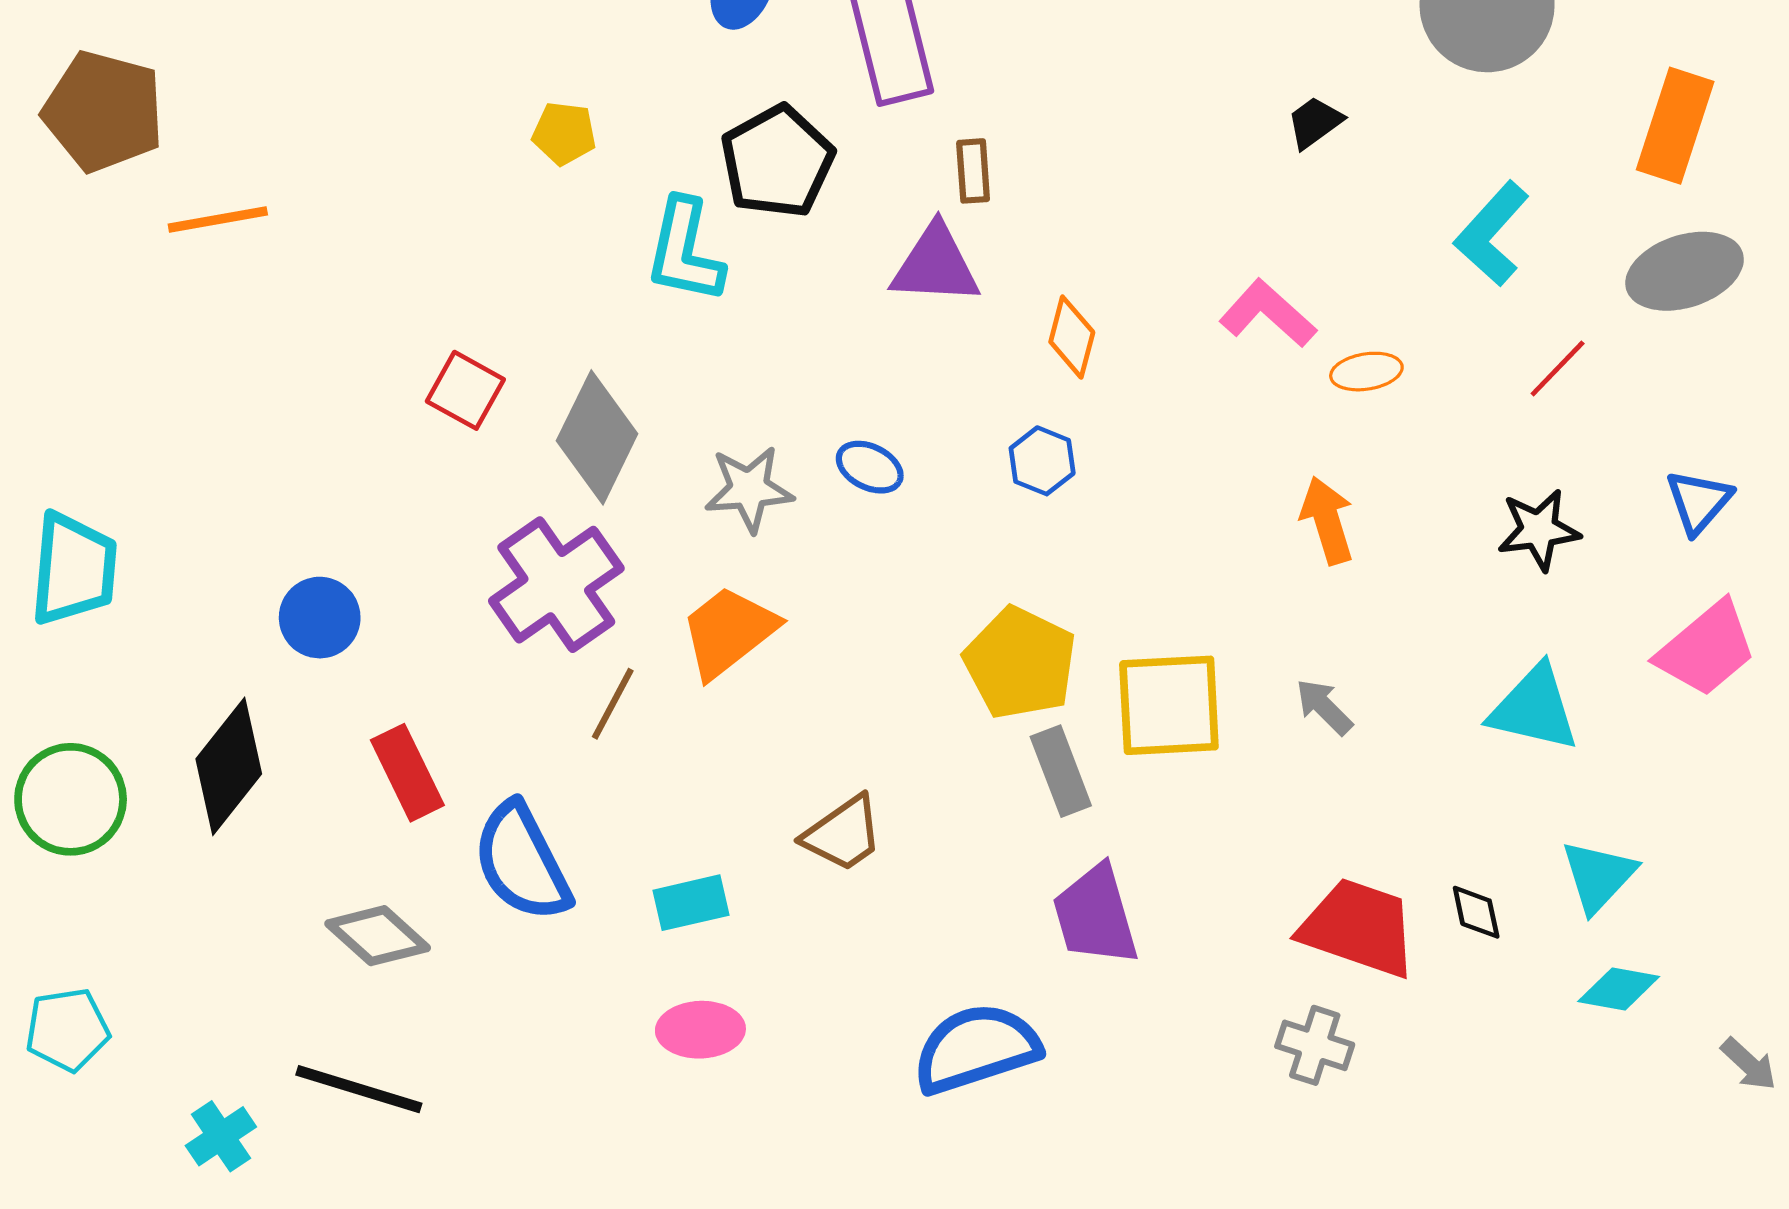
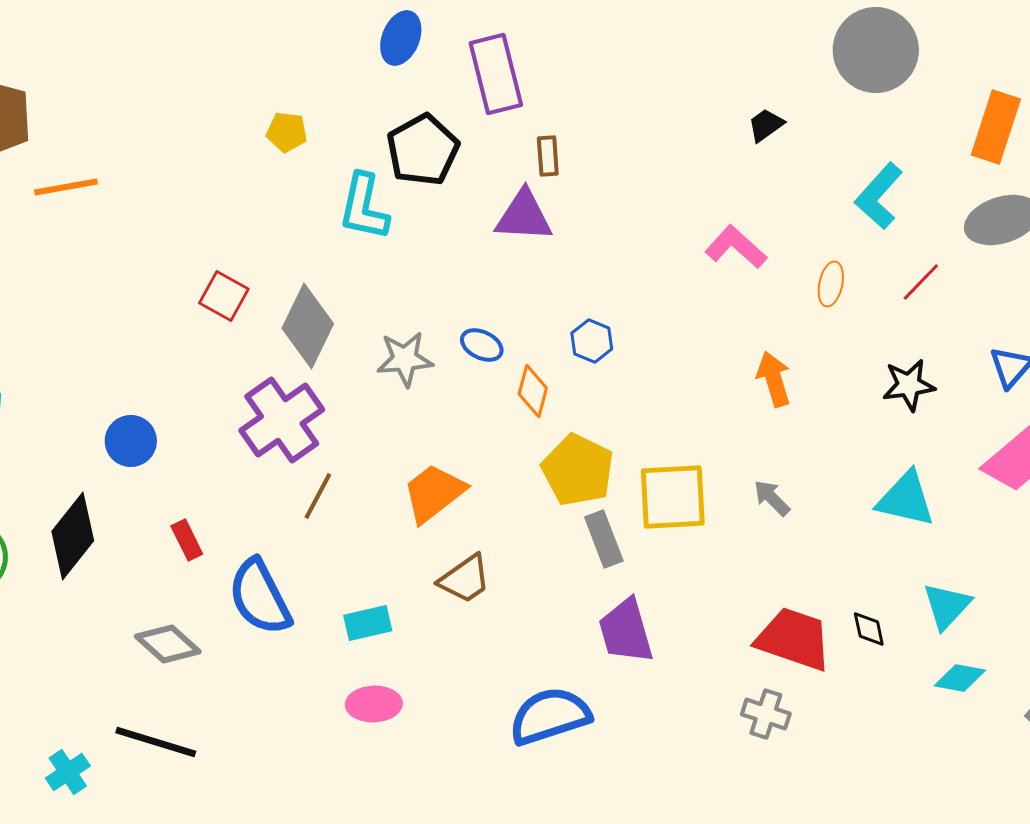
orange diamond: (1072, 337) -> (533, 391), moved
orange ellipse: (1366, 372) -> (831, 284), moved, turned -69
orange trapezoid: (729, 632) -> (434, 493), moved
red rectangle: (407, 773) -> (187, 540), size x0.7

